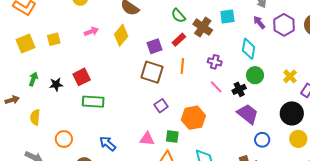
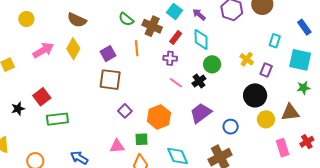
cyan square: (227, 16) -> (175, 11), turned -35
purple arrow: (259, 22) -> (199, 15), moved
pink arrow: (91, 31) -> (43, 50), size x1.5
red rectangle: (179, 40) -> (176, 37), moved
orange line: (182, 66) -> (137, 48), moved
purple trapezoid: (248, 114) -> (201, 113), moved, turned -65

